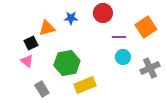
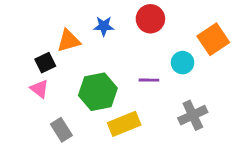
purple line: (119, 37) -> (149, 80), moved
cyan circle: (123, 57) -> (183, 63), moved
gray cross: (150, 68) -> (193, 115), moved

